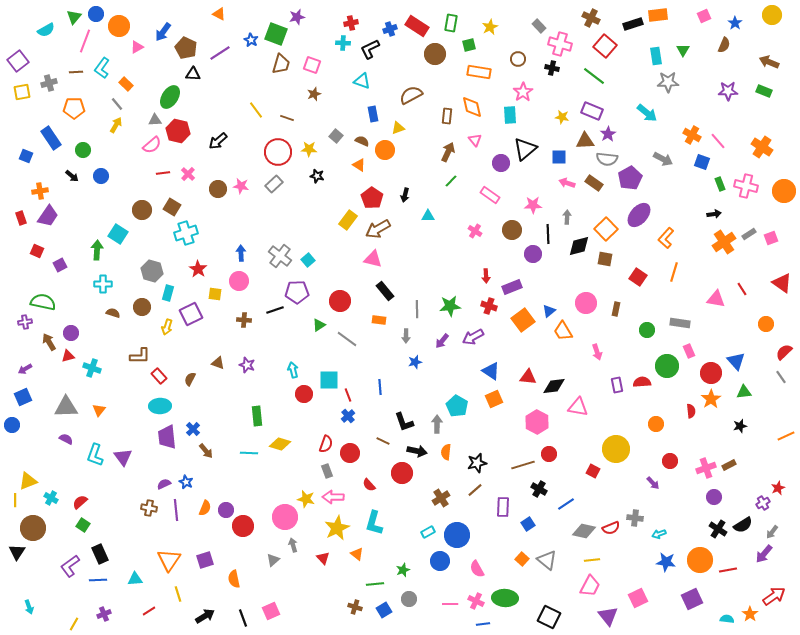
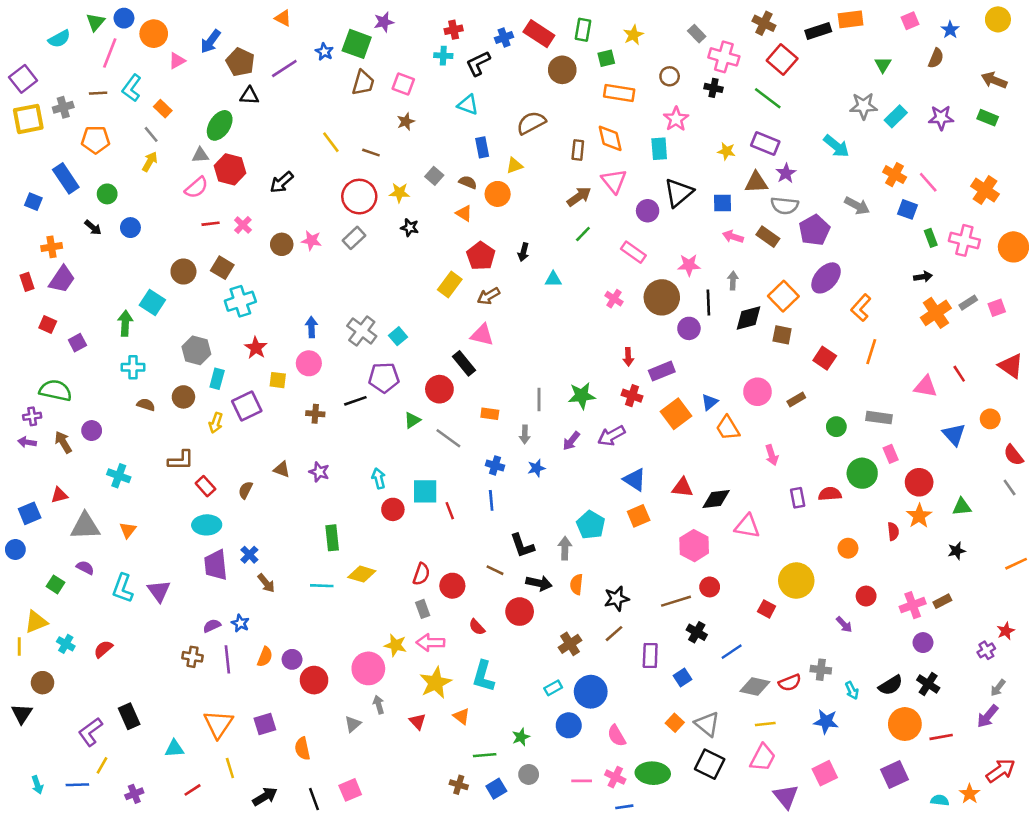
cyan rectangle: (656, 56) -> (896, 116), moved, turned 54
yellow square: (22, 92) -> (28, 119), size x1.4
pink triangle: (475, 140) -> (614, 181), size x1.5
brown arrow: (448, 152) -> (579, 197), turned 30
brown arrow: (378, 229) -> (489, 296), size x0.7
brown circle: (512, 230) -> (662, 297), size x1.4
black rectangle: (385, 291) -> (464, 363), moved
brown rectangle: (616, 309) -> (796, 400), turned 48
red semicircle: (784, 352) -> (1013, 455), turned -84
red triangle: (68, 356) -> (59, 495), moved
blue triangle: (736, 361) -> (954, 434), moved
purple arrow: (25, 369) -> (27, 442), moved, turned 40
blue cross: (348, 416) -> (495, 465), moved, turned -32
green square: (83, 525) -> (55, 584), moved
black semicircle: (743, 525) -> (891, 685), moved
brown circle: (33, 528) -> (43, 683), size x0.7
cyan arrow: (659, 534) -> (852, 690), turned -96
blue star: (666, 562) -> (826, 721), moved
blue line: (98, 580) -> (77, 785), moved
black square: (549, 617) -> (710, 764), moved
yellow line: (74, 624) -> (102, 765), moved

